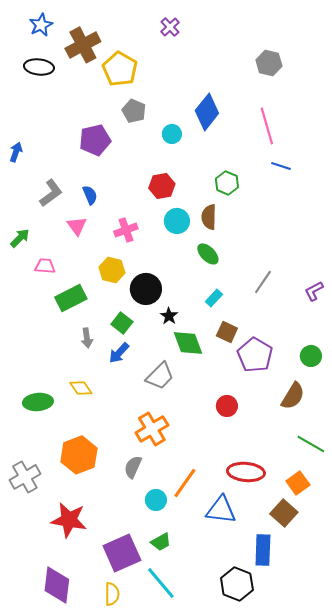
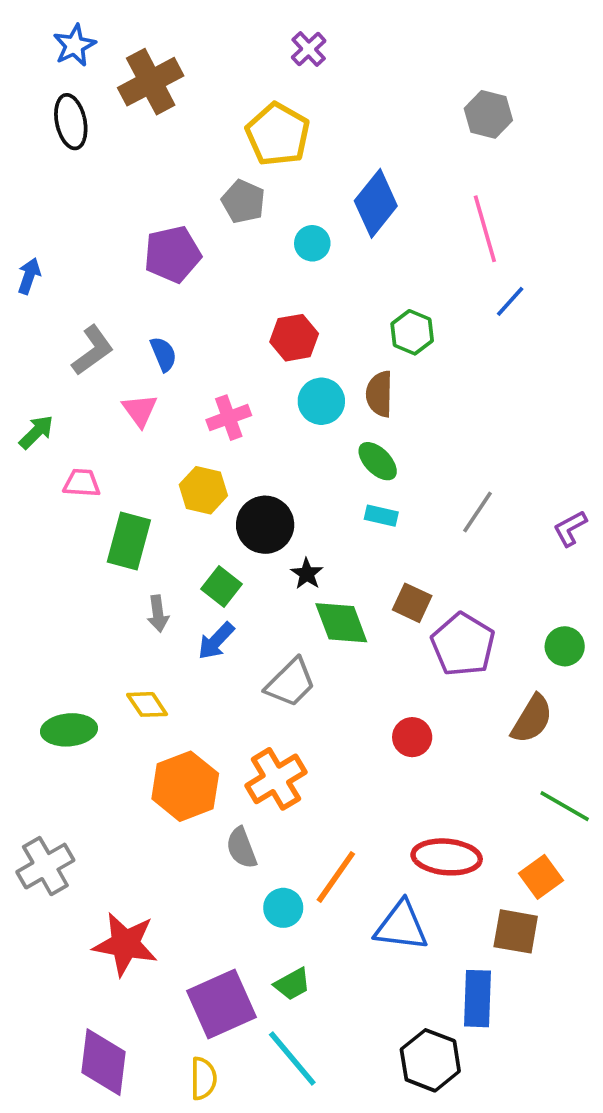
black ellipse: (39, 67) -> (71, 122), turned 72
yellow pentagon: (120, 69) -> (278, 134), moved
blue line: (281, 166) -> (510, 301), turned -66
green rectangle: (71, 298) -> (129, 541), turned -48
cyan rectangle: (214, 298) -> (381, 516), moved, turned 60
orange hexagon: (79, 455) -> (185, 786), moved
gray semicircle: (133, 467) -> (241, 848), turned -45
brown square: (284, 513) -> (516, 931), turned -32

